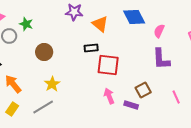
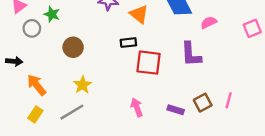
pink semicircle: (159, 31) -> (209, 22), turned 40
purple L-shape: (161, 59) -> (191, 54), moved
brown square: (143, 90) -> (203, 103), moved
pink arrow: (109, 96) -> (137, 107), moved
pink line: (176, 97) -> (229, 100), turned 40

